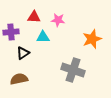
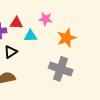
red triangle: (34, 17) -> (17, 23), moved
orange star: (92, 39) -> (67, 38), moved

